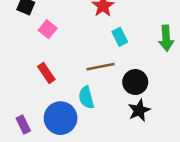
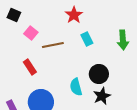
brown line: (100, 67) -> (53, 45), moved
cyan semicircle: (86, 97) -> (76, 87), moved

